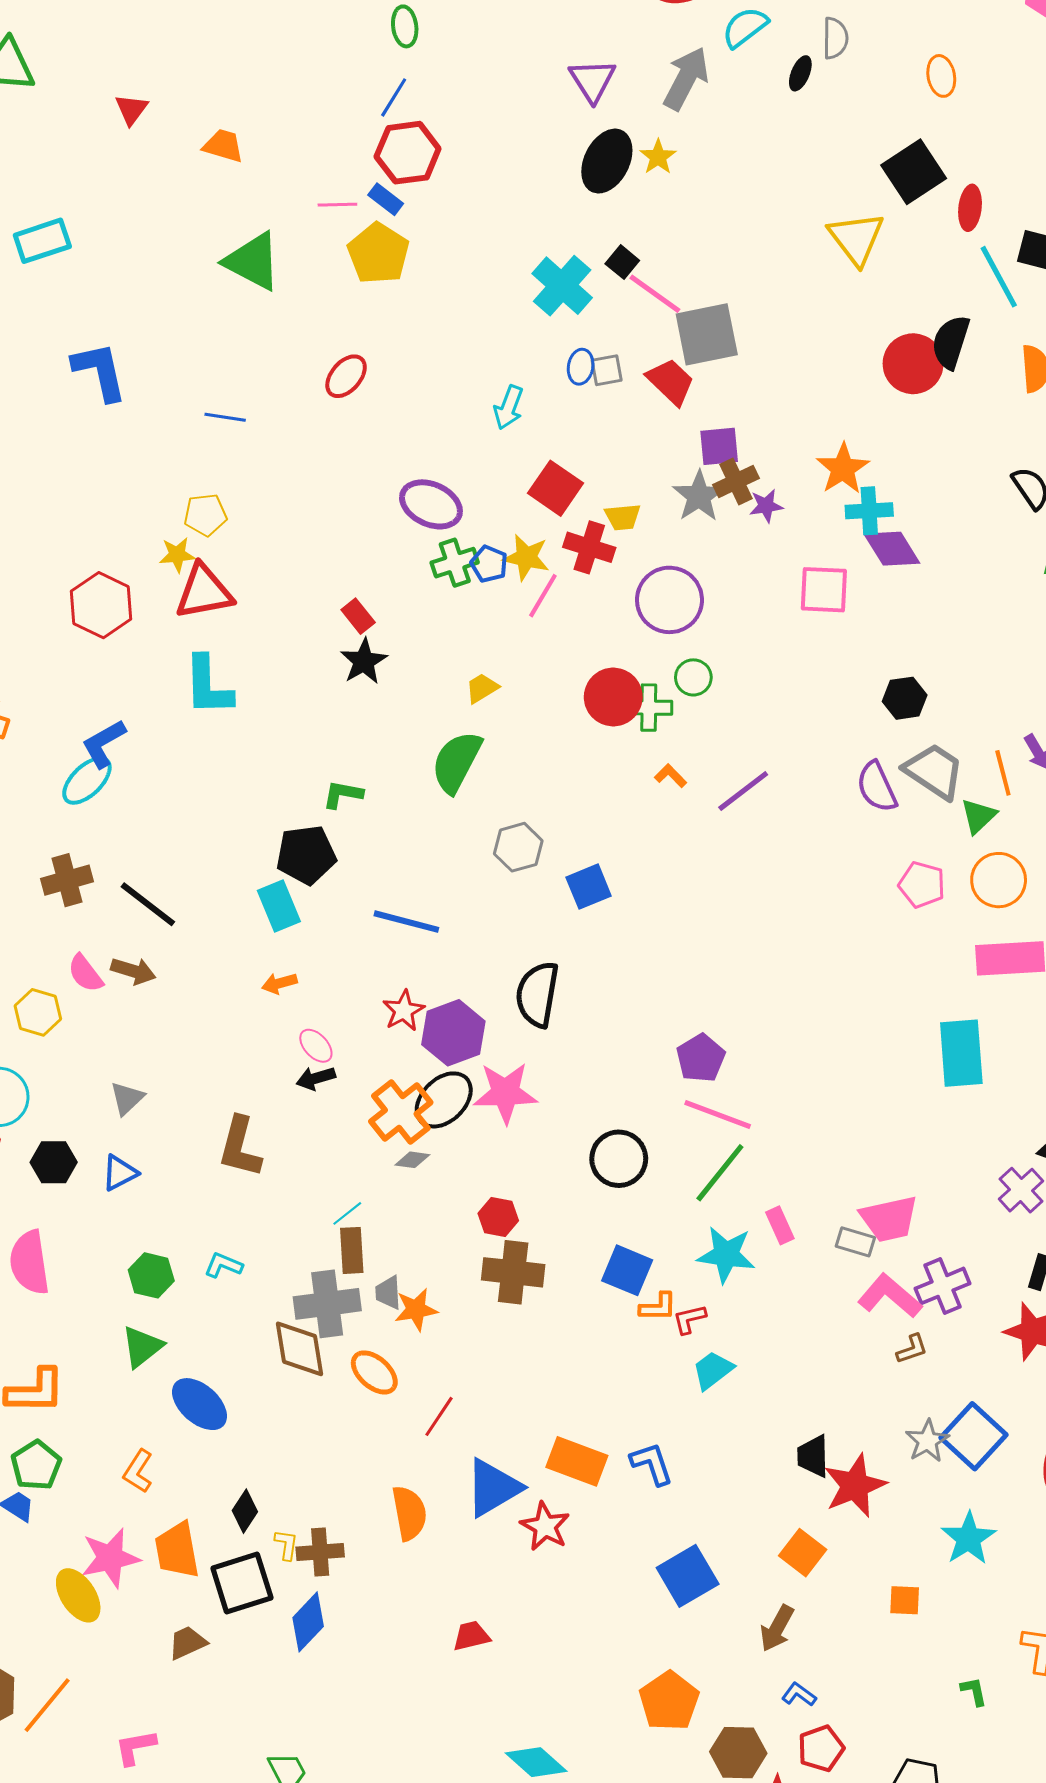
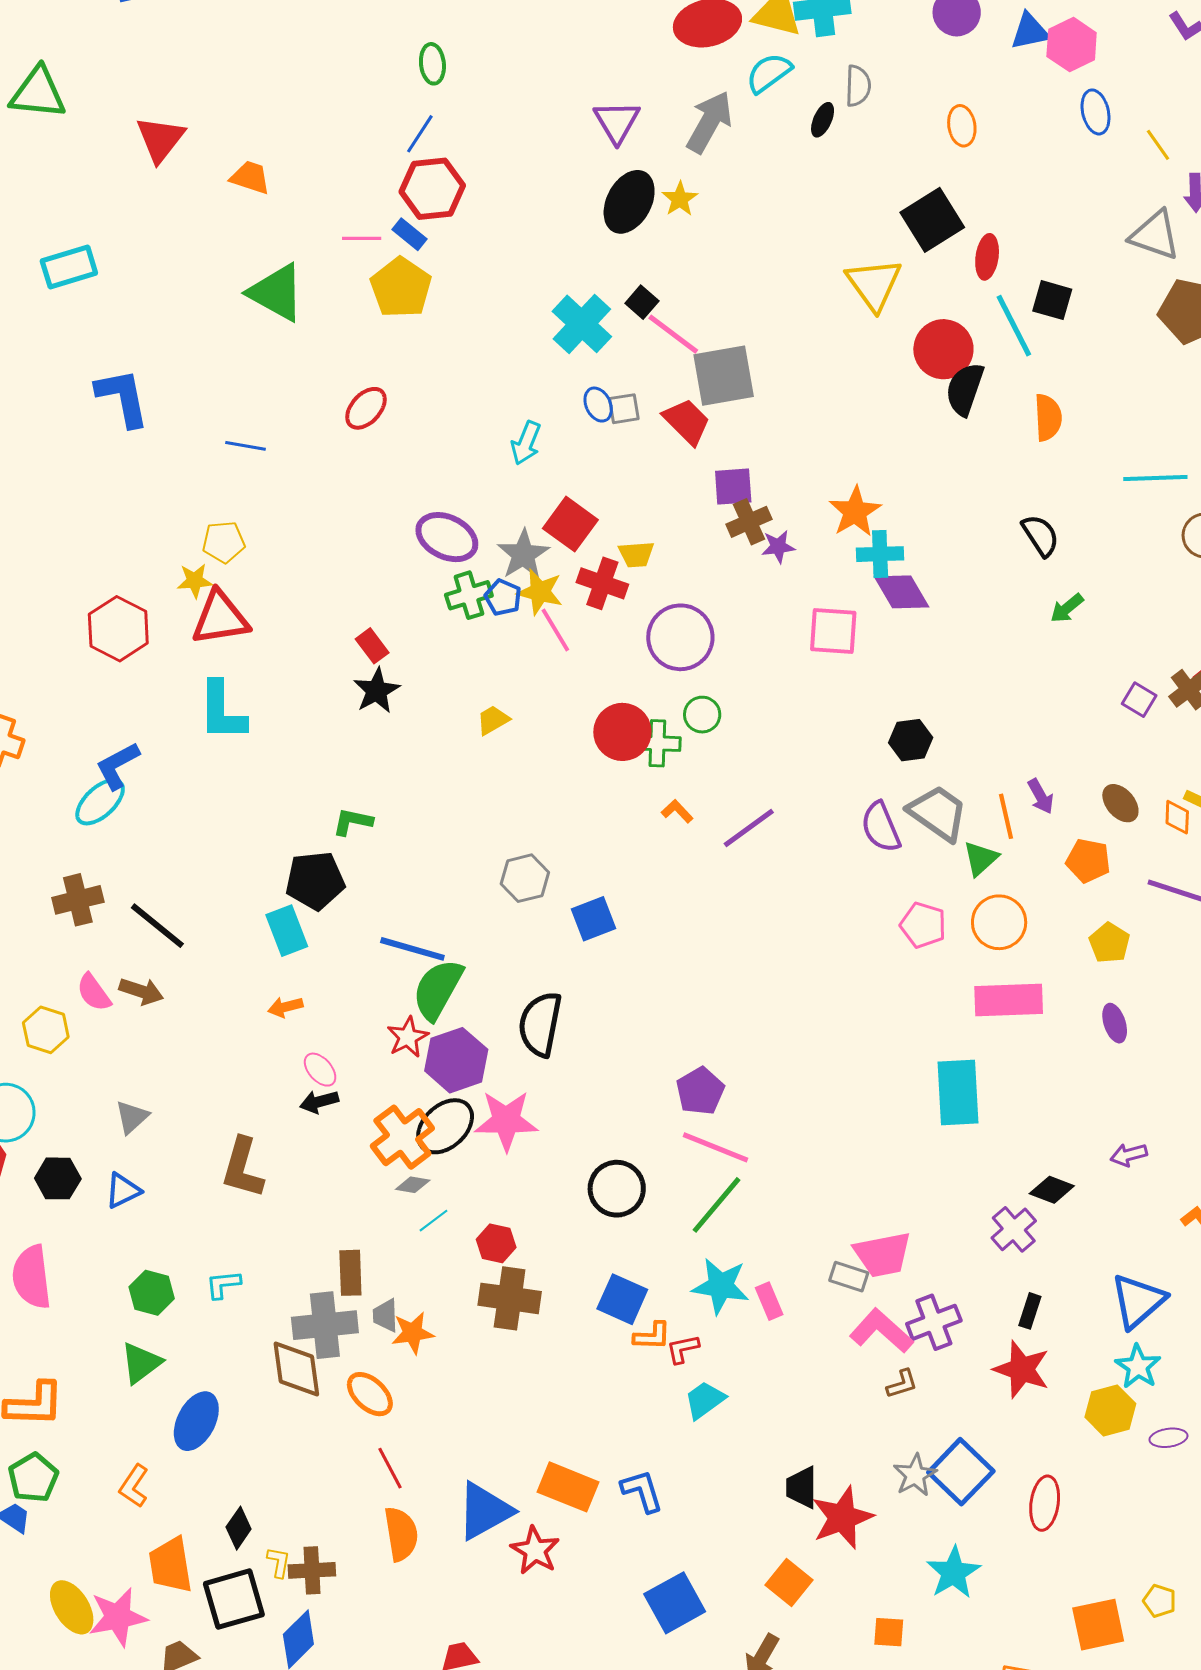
red triangle: (131, 109) -> (160, 139), size x1.5
red circle: (913, 364) -> (943, 349), moved
blue ellipse: (581, 367) -> (598, 405), turned -36
gray star: (699, 496) -> (523, 555), moved
pink line: (543, 596) -> (555, 630), turned -63
green semicircle: (457, 762) -> (438, 989), moved
cyan line: (347, 1213) -> (433, 1221), moved
pink rectangle: (780, 1225) -> (769, 1301), moved
cyan L-shape: (223, 1265) -> (223, 1284), turned -30
blue ellipse: (200, 1404) -> (196, 1421), turned 74
red line: (439, 1416) -> (390, 1468), moved, turned -63
pink star: (110, 1558) -> (118, 1617), moved

